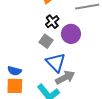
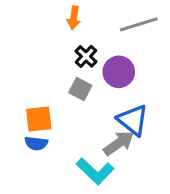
blue triangle: (56, 62) -> (133, 120), moved
orange square: (15, 86) -> (39, 119), moved

